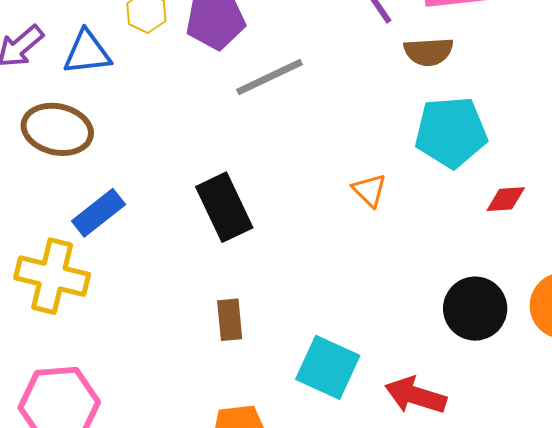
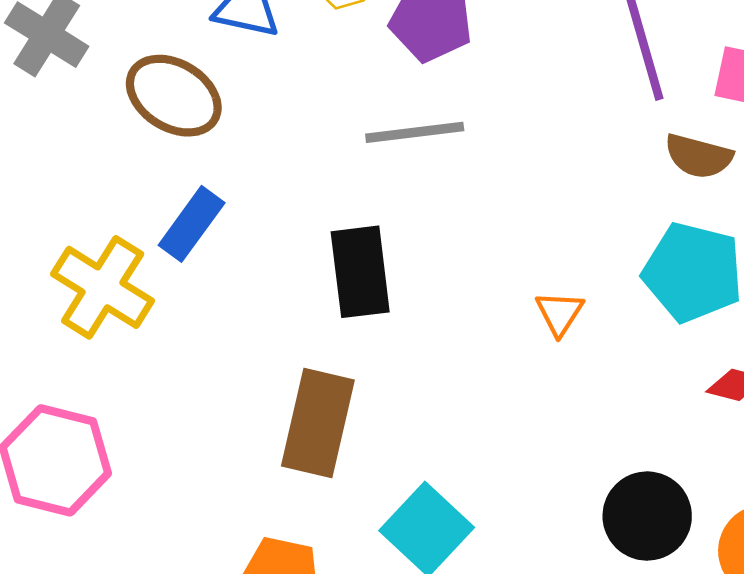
gray line: (270, 77) -> (415, 132), moved
blue rectangle: (98, 213) -> (192, 224), turned -34
brown rectangle: (230, 320) -> (318, 423), size x1.8

